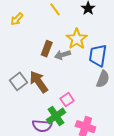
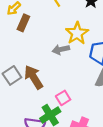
brown rectangle: (47, 49) -> (23, 23), moved

